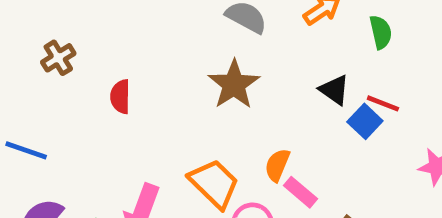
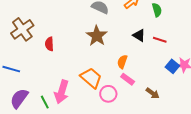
brown cross: (58, 58) -> (22, 29), size x1.6
blue square: (365, 121) -> (172, 66), moved
orange semicircle: (277, 165) -> (122, 62), moved

